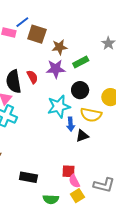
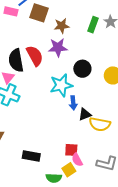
green rectangle: (81, 62) -> (93, 25), moved, turned -42
red semicircle: (32, 77) -> (35, 56), size x1.5
yellow semicircle: (91, 115) -> (100, 124), moved
yellow square: (77, 196) -> (69, 170), moved

